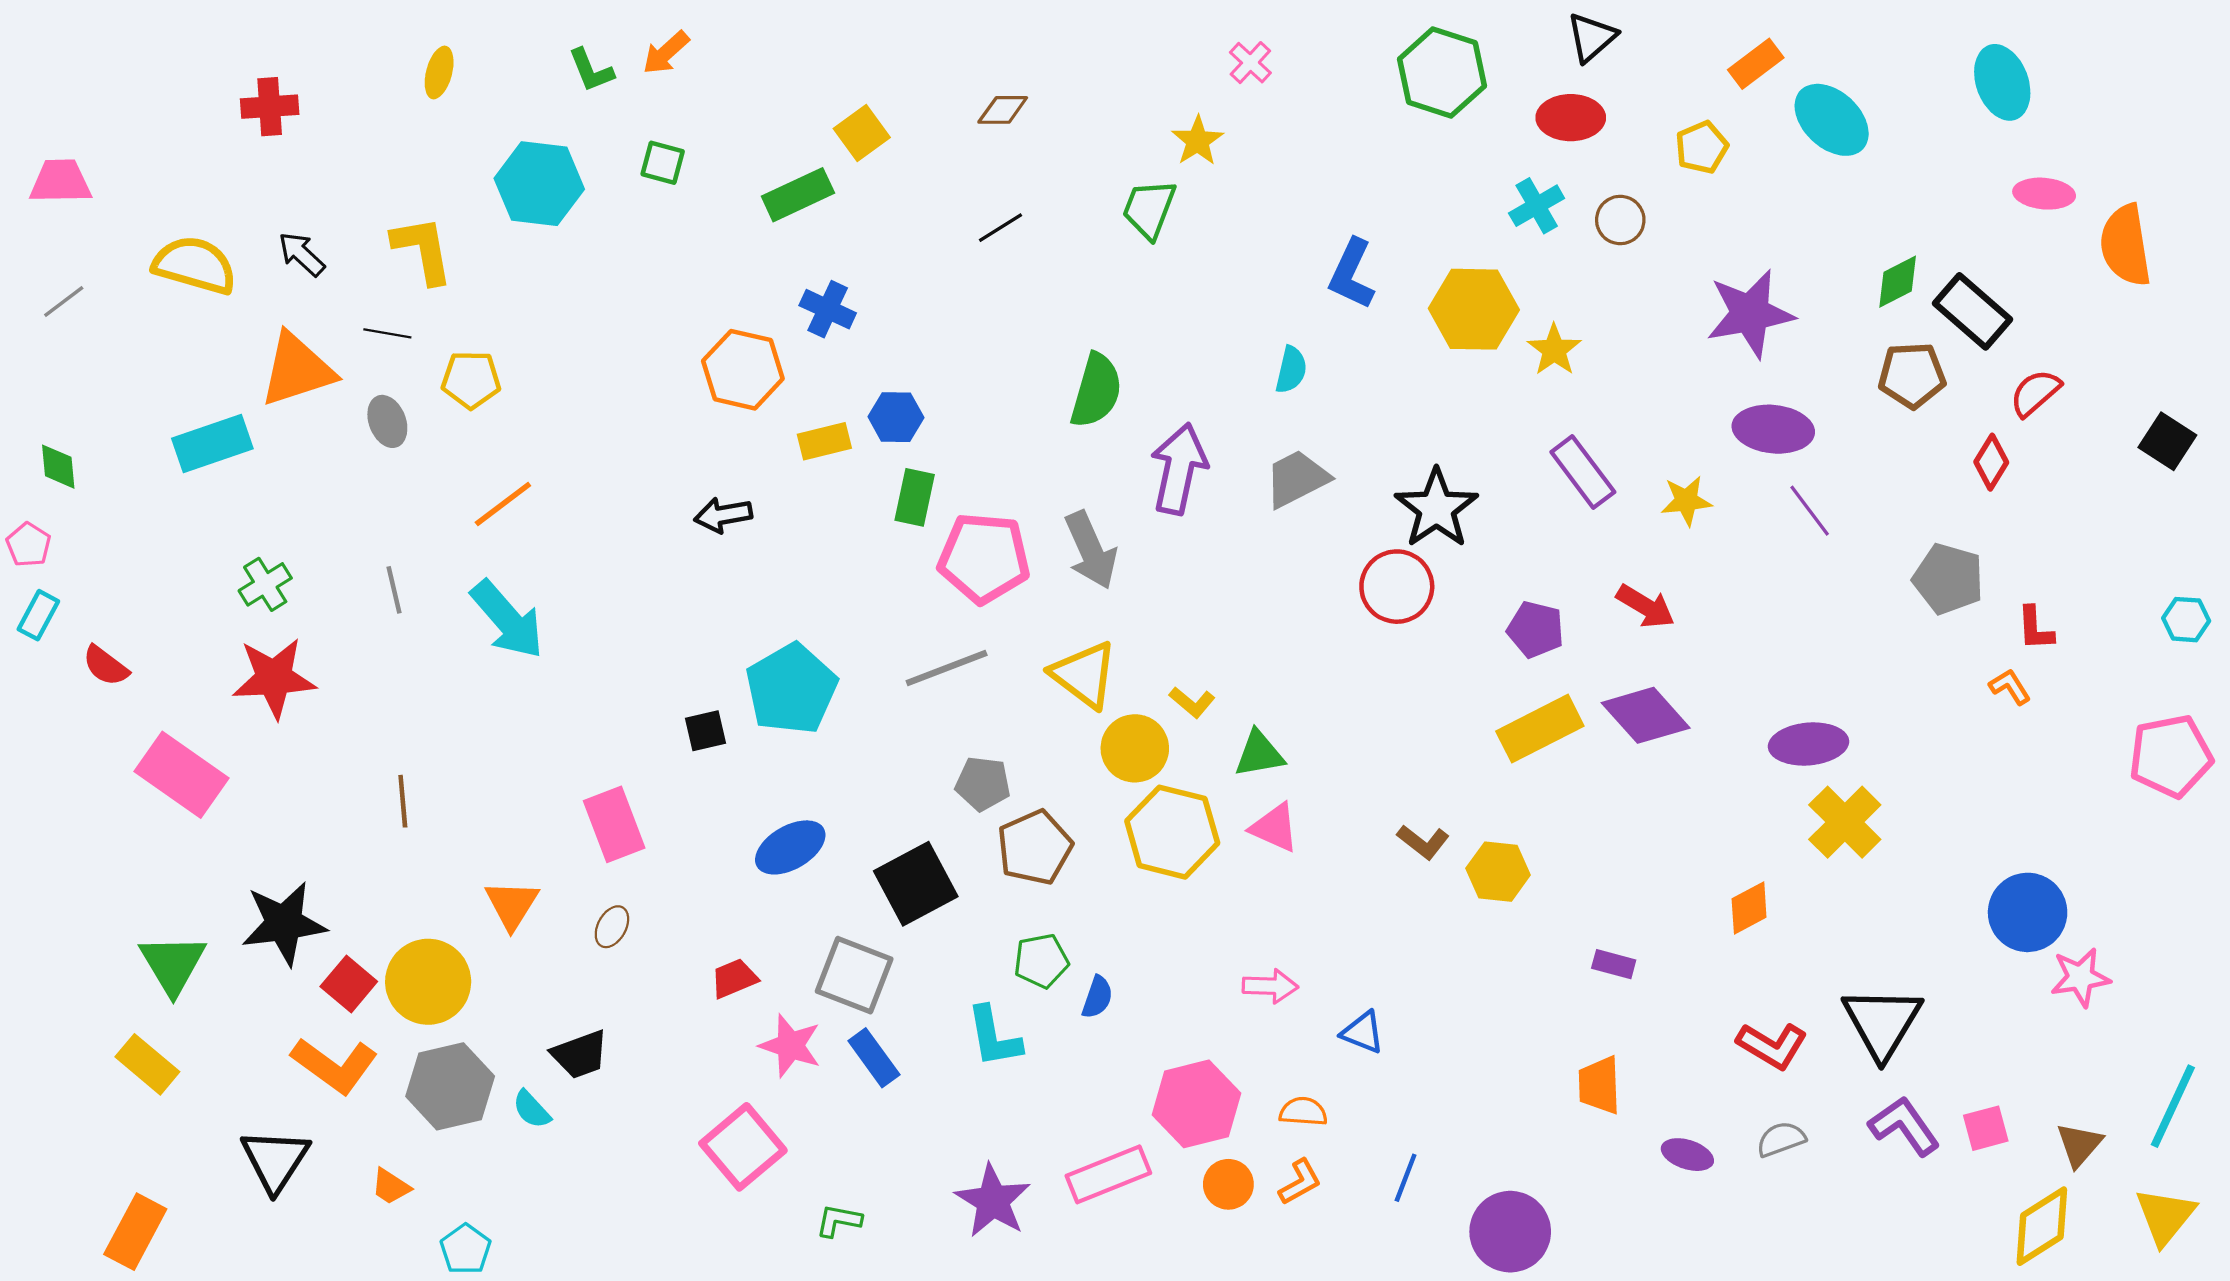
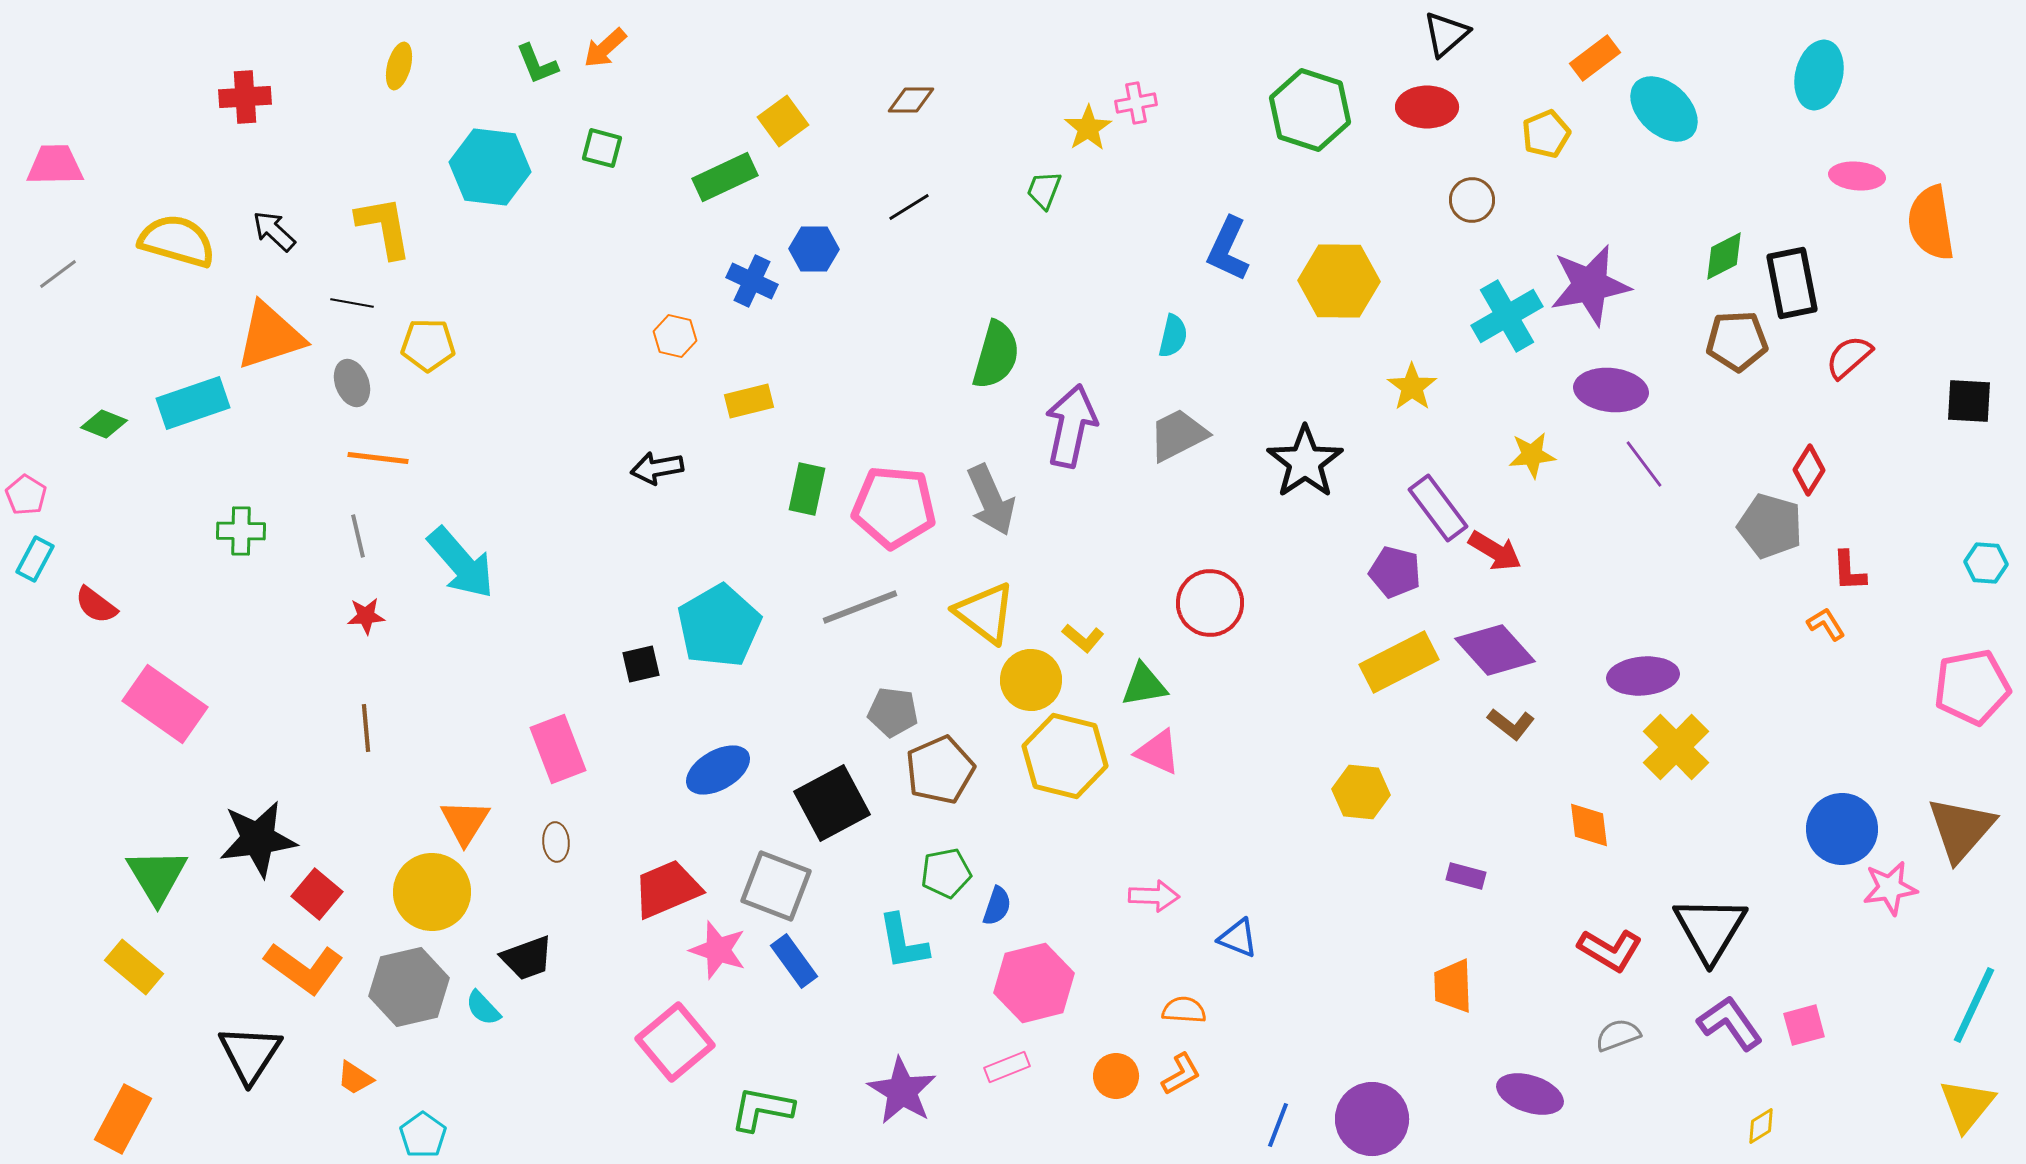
pink cross: (1250, 63) -> (1136, 103), moved, turned 36
green hexagon: (1442, 72) -> (1310, 110), moved
cyan ellipse: (2002, 82) -> (1819, 75), turned 34
cyan cross: (1537, 206) -> (1507, 316), moved, size x1.4
green trapezoid: (1149, 209) -> (1044, 190), size x0.7
black rectangle: (1973, 311) -> (1792, 283), turned 38
yellow star: (1554, 350) -> (1412, 387), moved
orange hexagon: (743, 370) -> (675, 336), size x0.6
blue hexagon: (896, 417) -> (814, 249), moved
black square: (2167, 441) -> (1969, 401), turned -30
red diamond: (1991, 462) -> (1809, 470), moved
green diamond: (58, 467) -> (104, 424), moved, turned -63
purple rectangle: (1583, 472) -> (1438, 508), moved
green rectangle: (915, 497) -> (807, 489), moved
orange line: (503, 504) -> (378, 458), moved, turned 44
green cross: (265, 584) -> (241, 531), turned 33
red circle: (1397, 587) -> (1210, 603), moved
red star: (274, 678) -> (366, 616), moved, size x0.5
brown L-shape: (1423, 842) -> (1511, 724), moved
orange diamond: (1749, 908) -> (1589, 825), turned -69
brown ellipse: (612, 927) -> (556, 842), turned -33
red trapezoid: (734, 978) -> (667, 889), size x1.6
yellow circle: (428, 982) -> (432, 892), moved
pink hexagon: (1196, 1104) -> (1034, 983), moved
brown triangle: (2079, 1145) -> (1961, 829), moved, size x1.6
purple ellipse: (1687, 1155) -> (1530, 1094), moved, size x1.4
pink rectangle: (1108, 1174) -> (1007, 1067), size x0.6
blue line: (1406, 1178) -> (1278, 1125), moved
green L-shape: (839, 1221) -> (762, 1109), size x1.5
yellow diamond: (2042, 1226) -> (1761, 1126), moved, size x0.5

